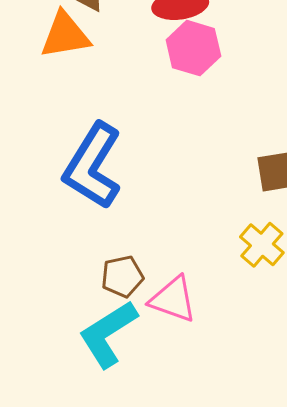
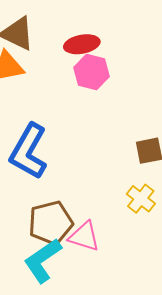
brown pentagon: (122, 276) -> (51, 223), size x1.6

